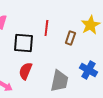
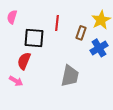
blue cross: (88, 70) -> (99, 48), moved, turned 30
red semicircle: (25, 71) -> (24, 61), moved

